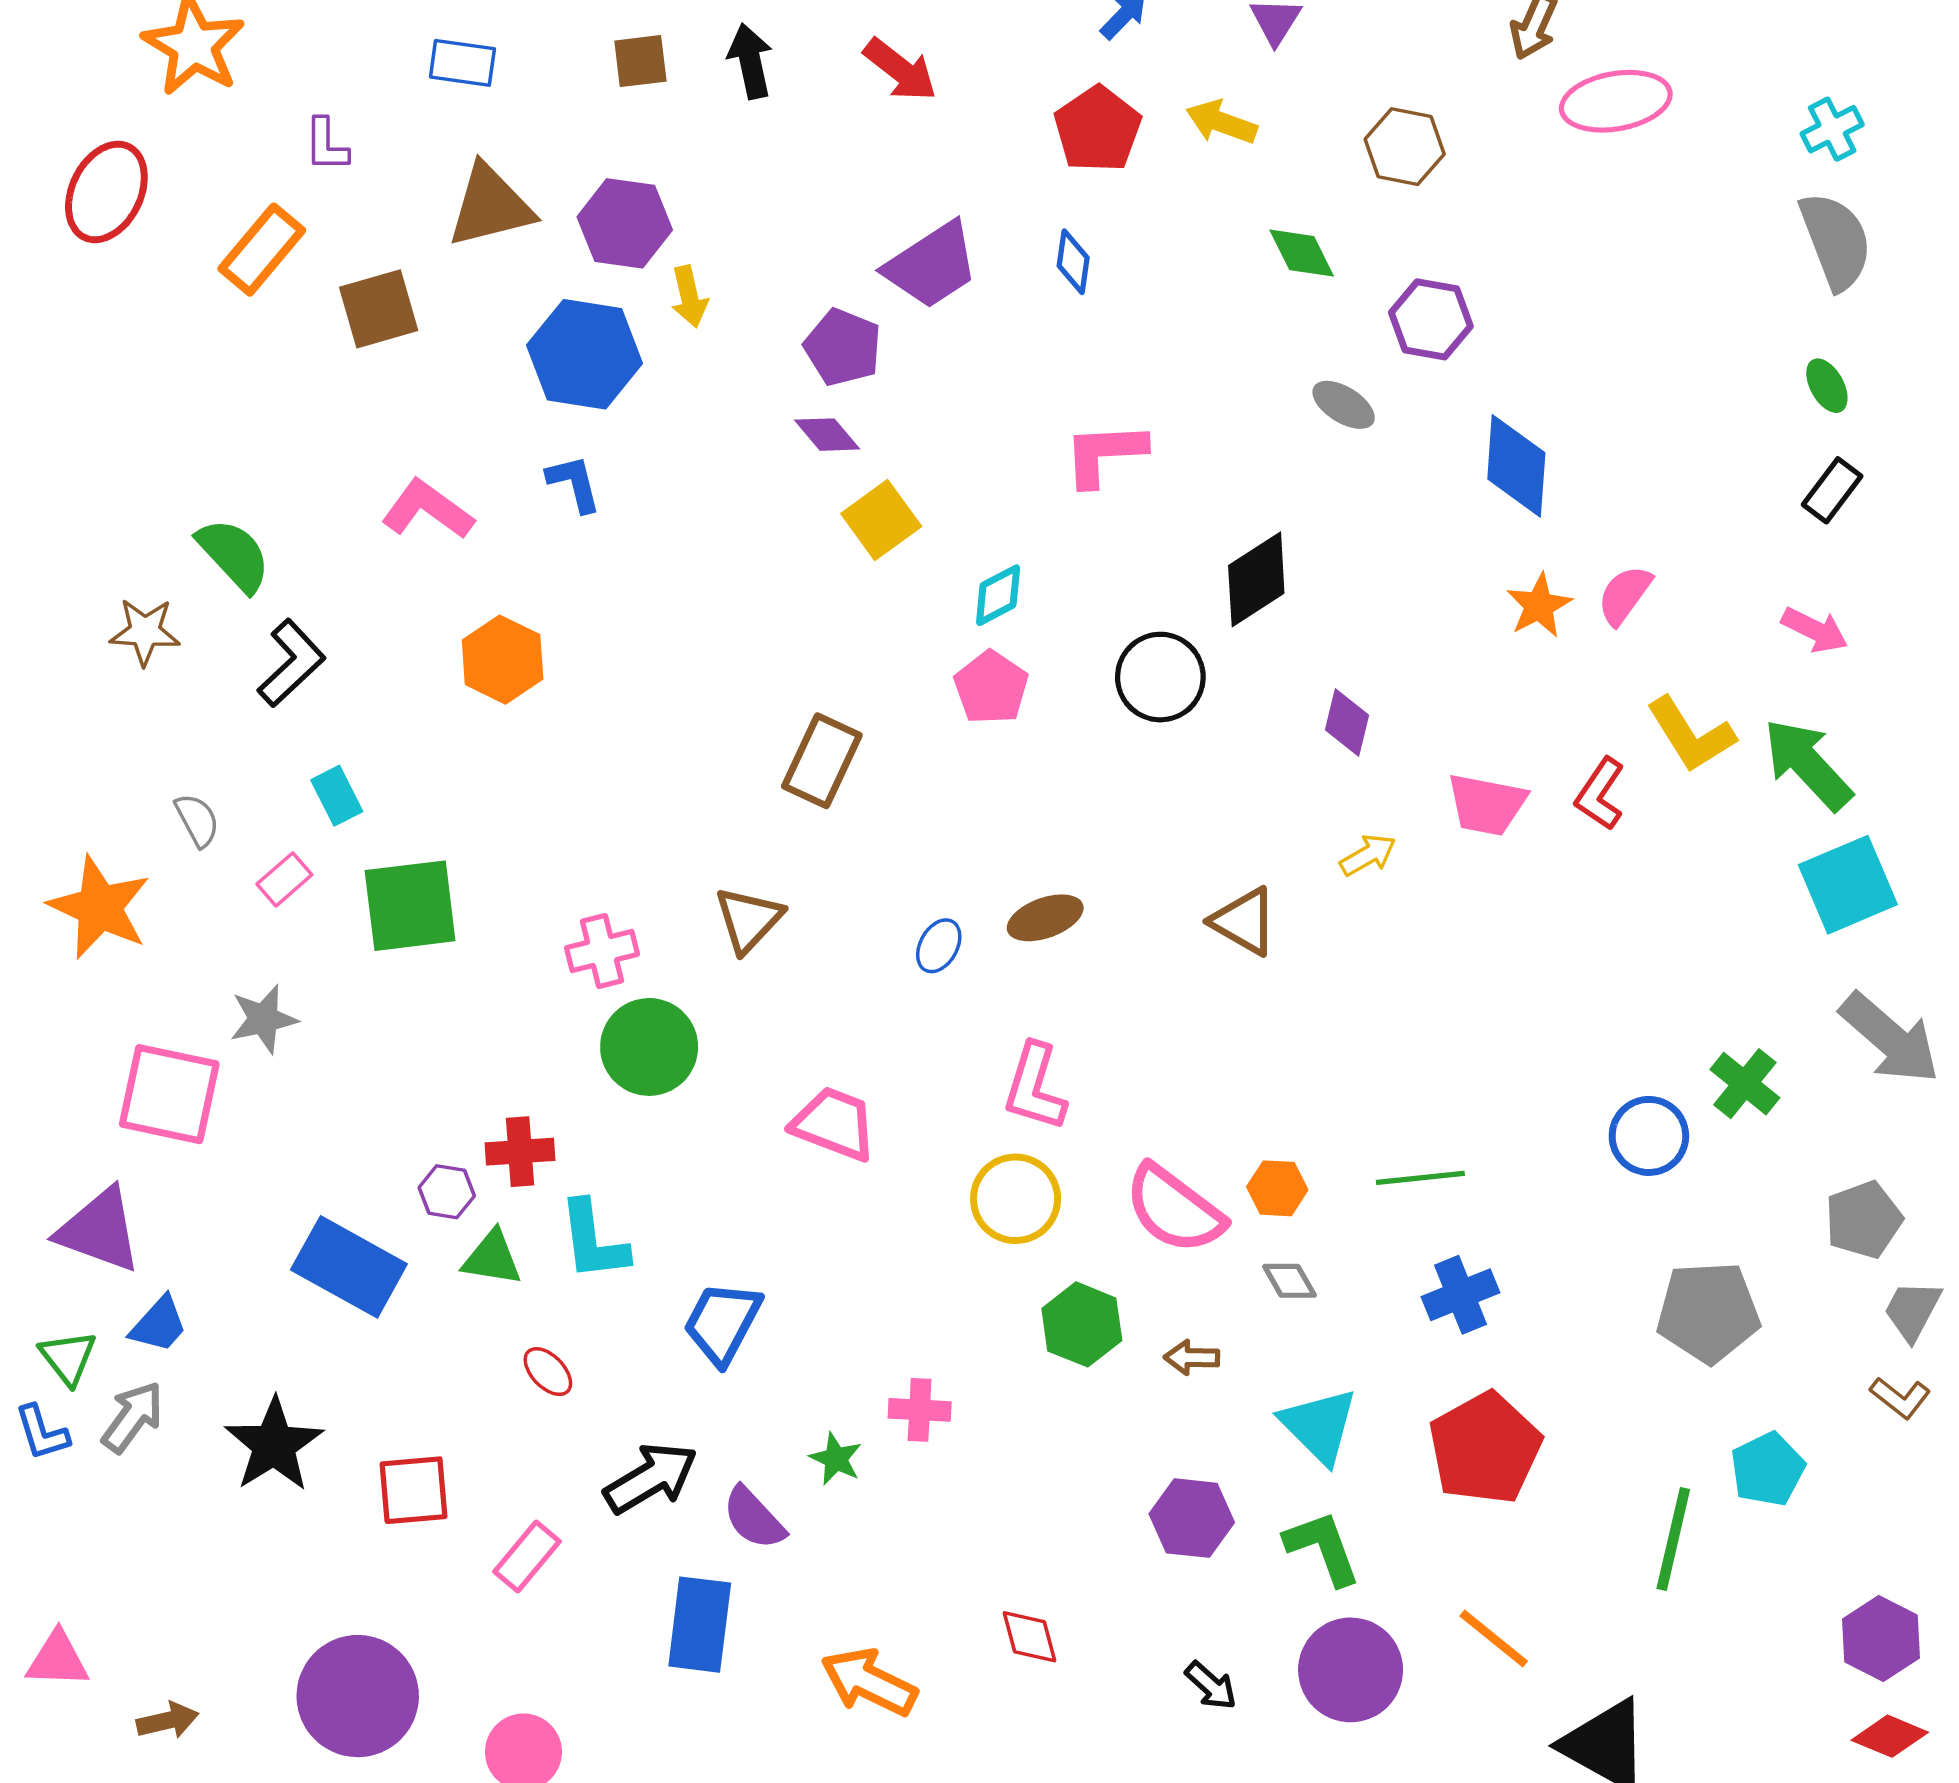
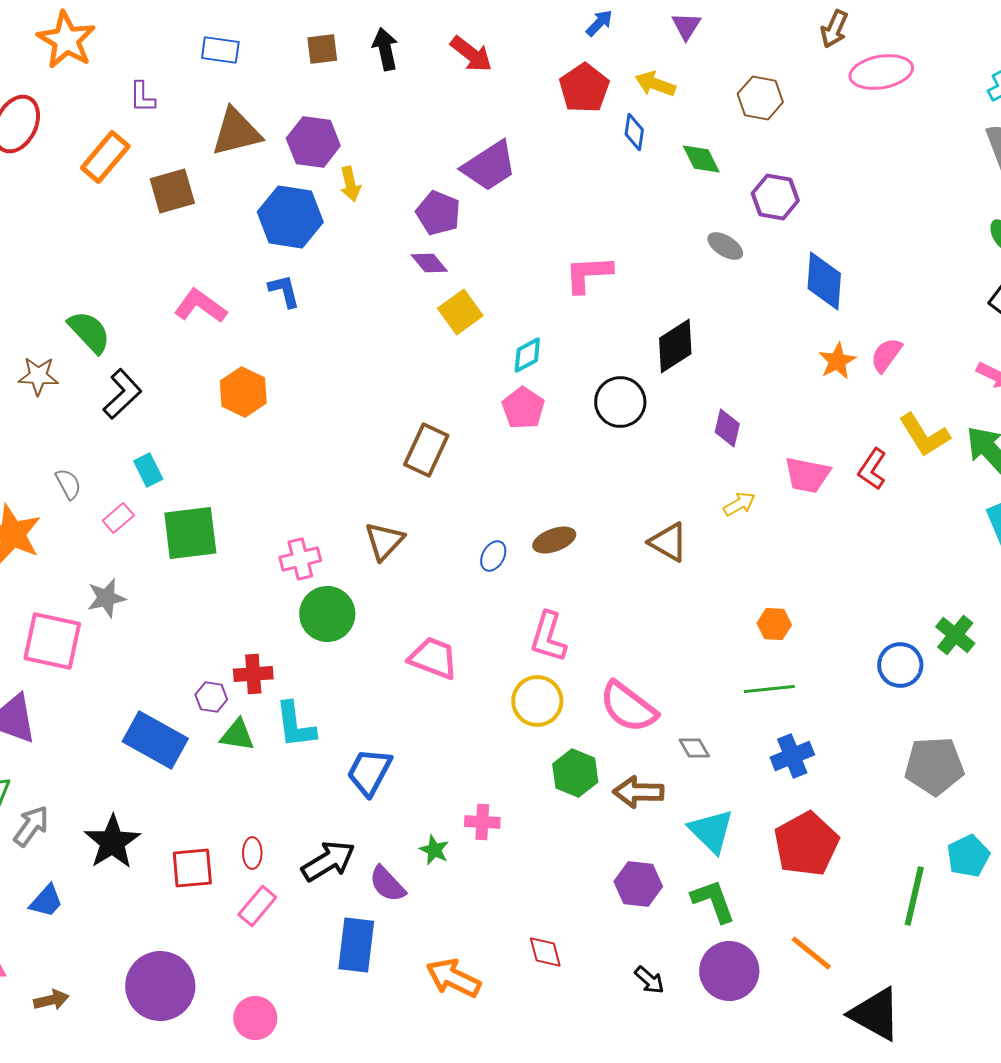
blue diamond: (1073, 262) -> (634, 132), moved
orange hexagon: (1277, 1188) -> (774, 624), moved
blue trapezoid: (159, 1324) -> (46, 901), moved
brown arrow: (1192, 1358) -> (638, 792), size x1.6
red ellipse: (548, 1372) -> (252, 853), moved, turned 44

